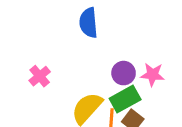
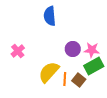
green rectangle: (125, 99) -> (94, 66), moved

